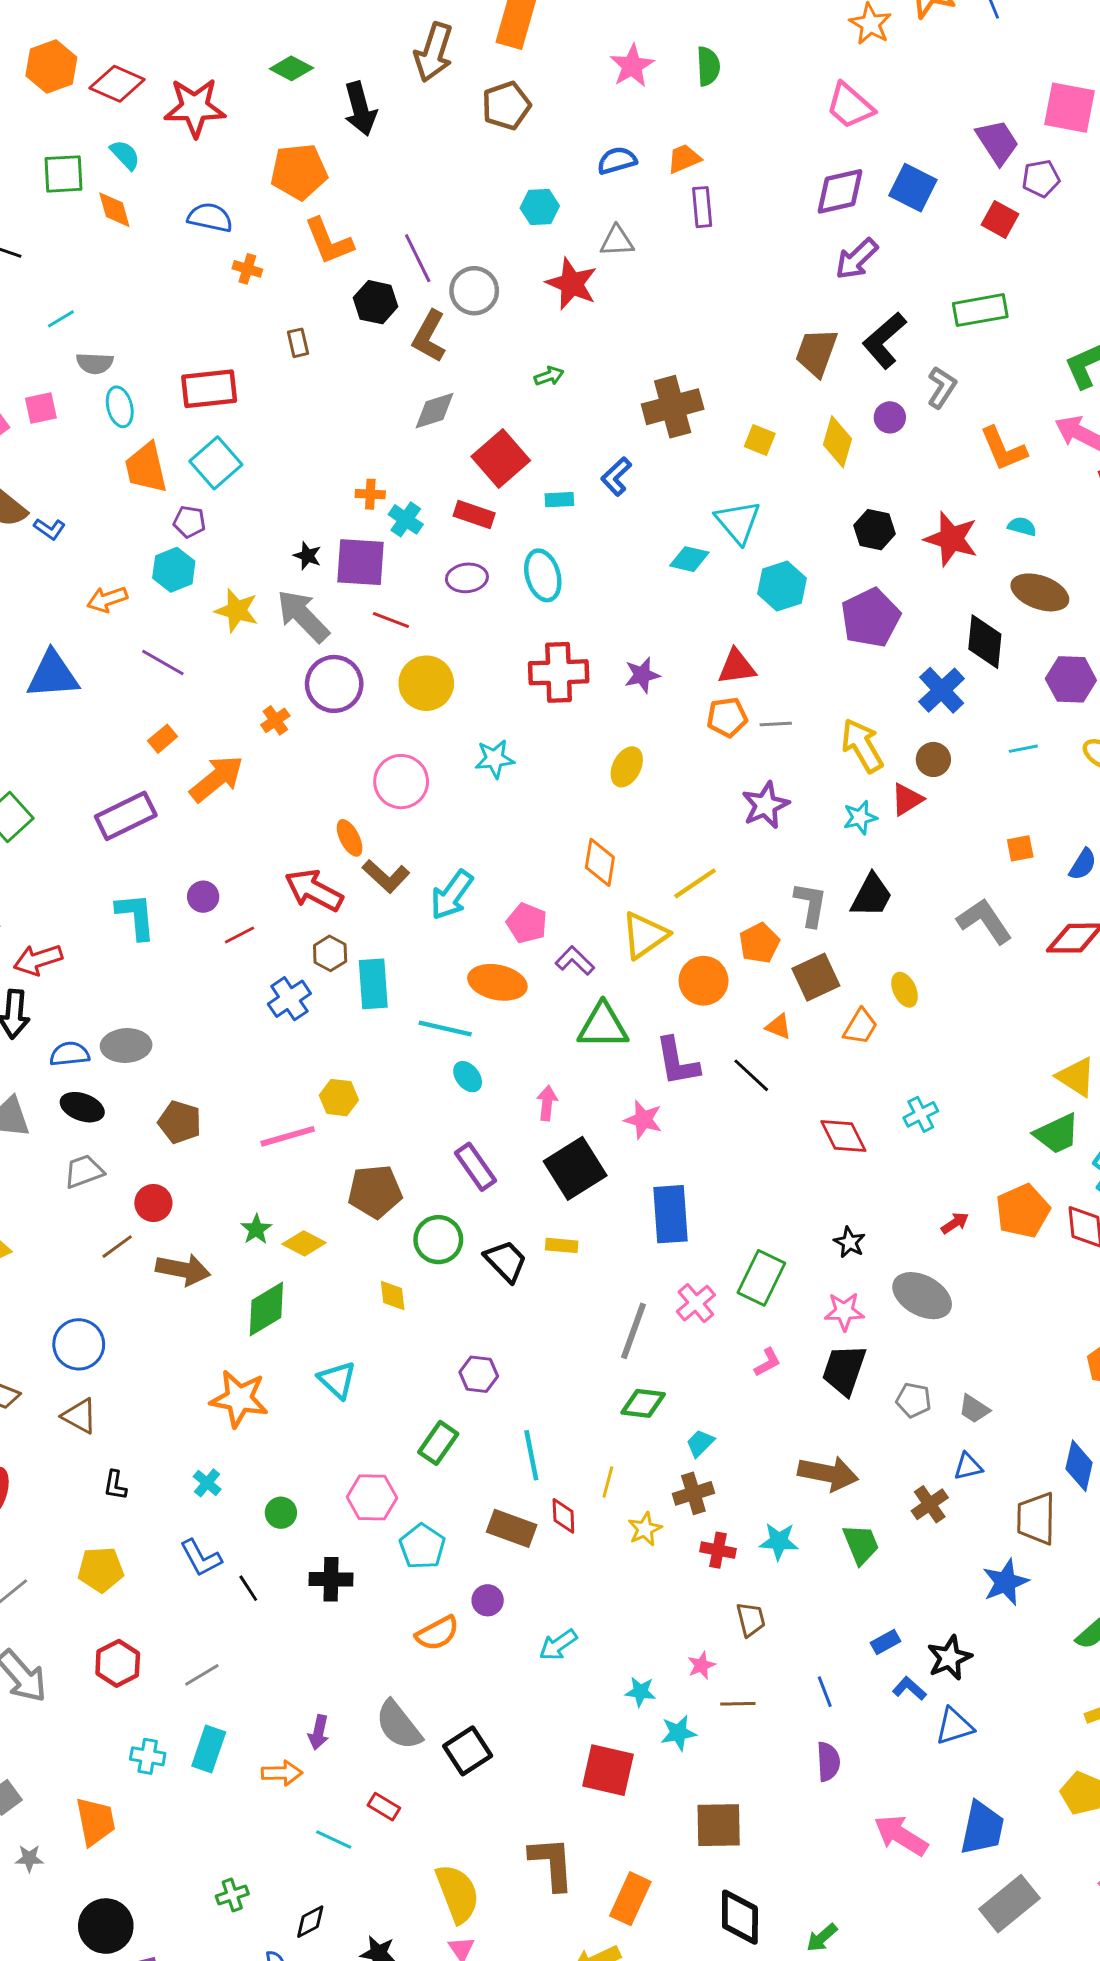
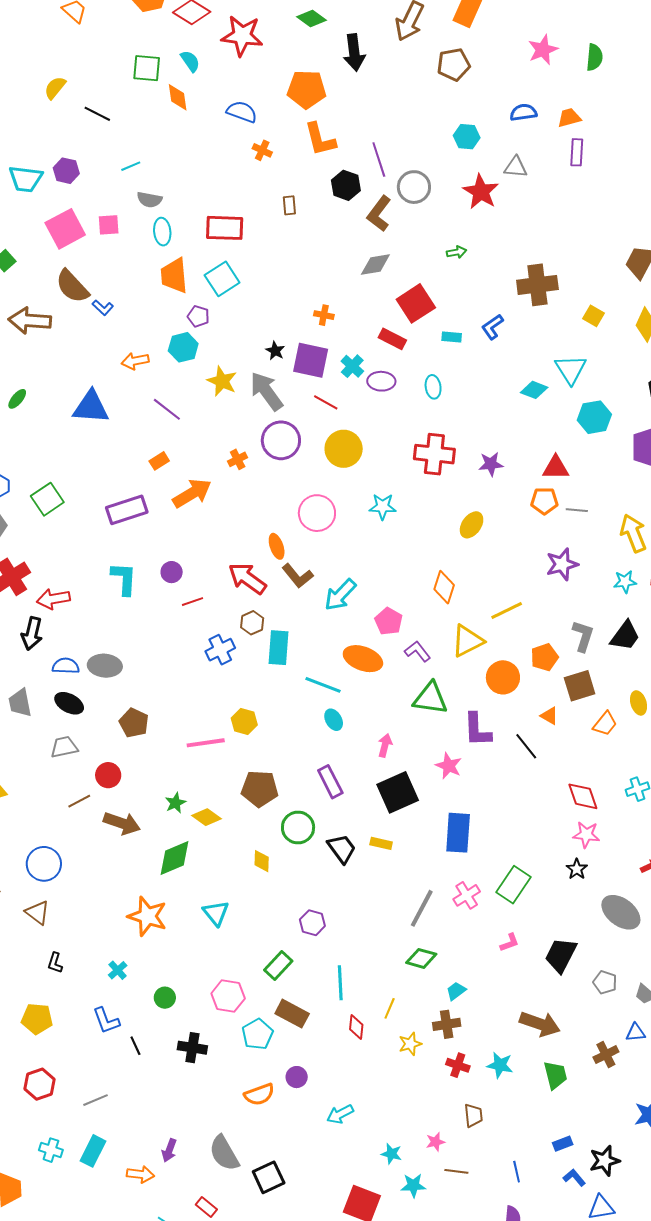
cyan cross: (406, 519) -> (352, 366), moved
cyan ellipse: (543, 575) -> (433, 387), size x0.7
pink star: (844, 1311) -> (586, 835), moved
brown rectangle: (512, 1528) -> (292, 1014), moved

